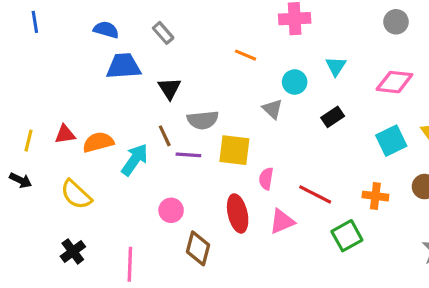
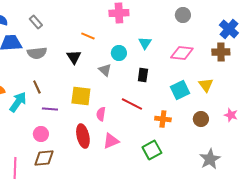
black triangle: (169, 88) -> (74, 57), moved
black rectangle: (333, 117) -> (143, 75), turned -48
gray semicircle: (203, 120) -> (37, 53), moved
purple line: (188, 155) -> (50, 109), moved
red line: (315, 194) -> (132, 104), moved
orange cross: (375, 196) -> (163, 119), moved
brown diamond: (198, 248) -> (44, 158), moved, turned 70

